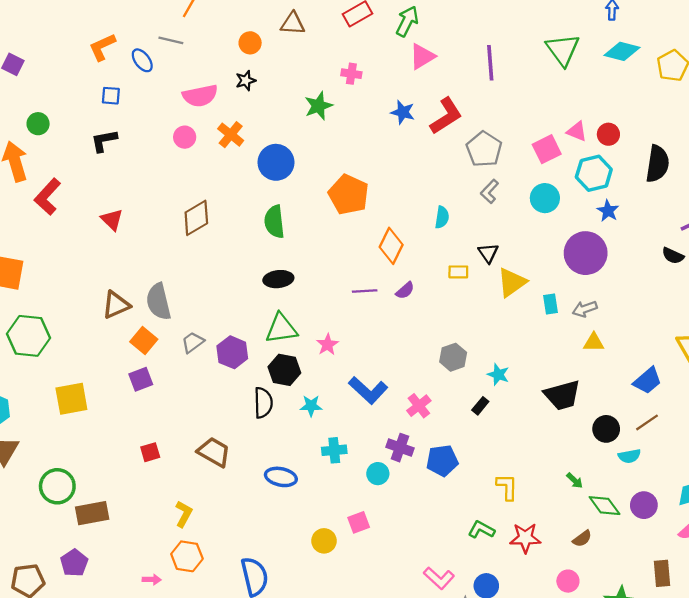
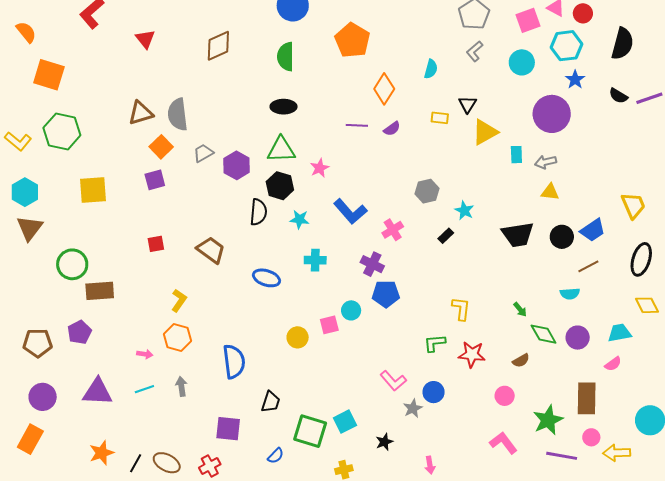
black semicircle: (673, 256) -> (618, 96), moved
black circle: (606, 429) -> (562, 237), moved
blue pentagon: (442, 461) -> (386, 294), moved
cyan circle: (378, 474) -> (351, 310), moved
green L-shape: (481, 530) -> (435, 343), turned -40
brown rectangle: (662, 573) -> (587, 398), size x1.4

